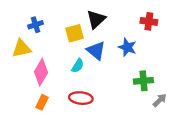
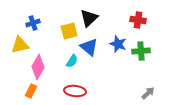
green cross: (143, 81) -> (141, 51), moved
orange rectangle: (42, 102) -> (31, 91), moved

